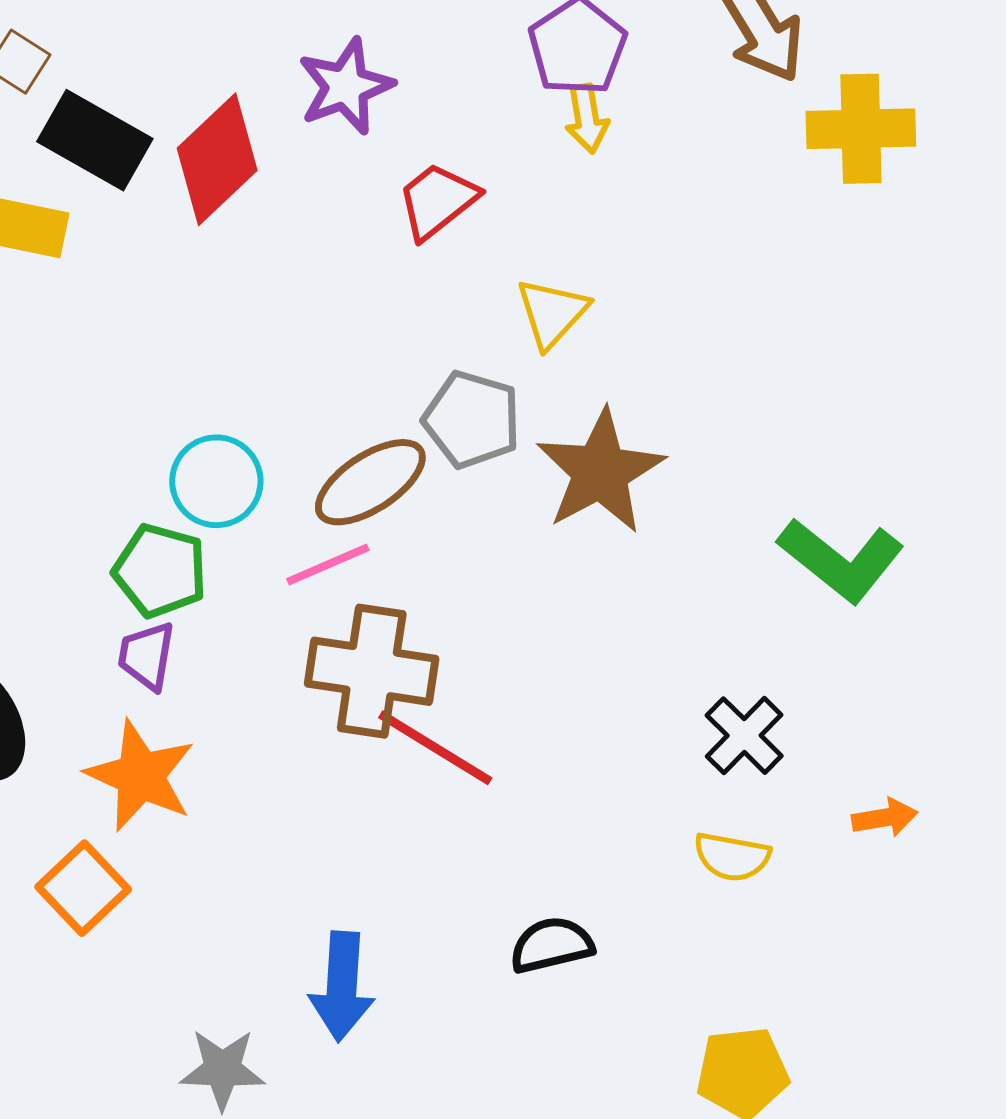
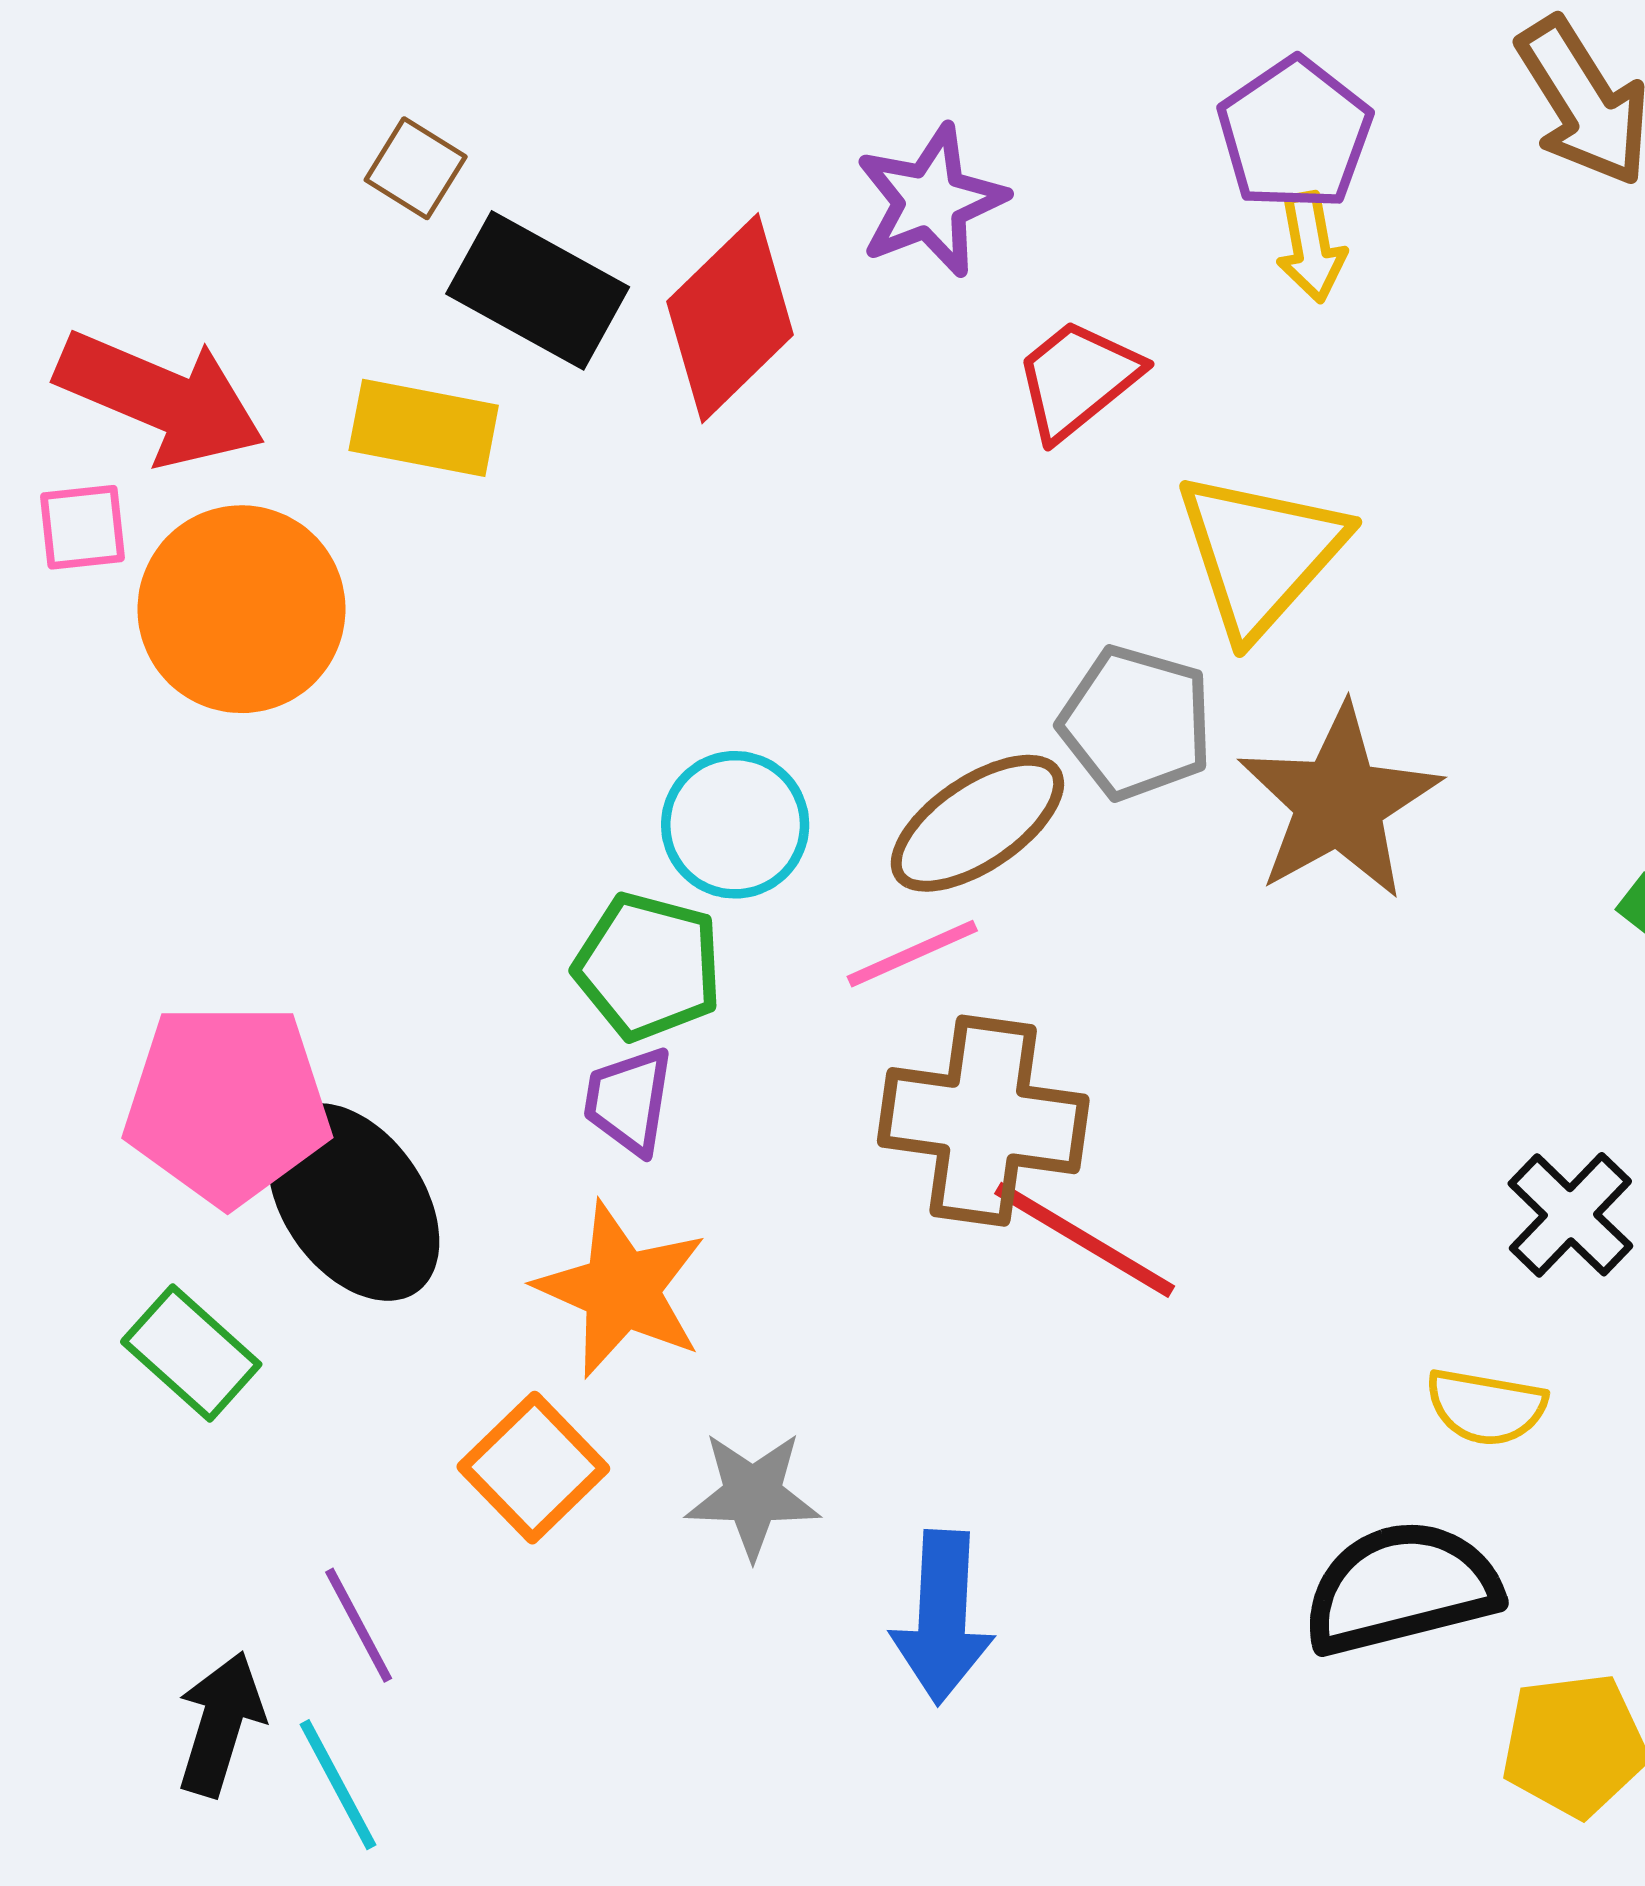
yellow triangle: (552, 313) -> (1260, 553), size x1.5
yellow semicircle: (732, 857) -> (1486, 1407), moved
black semicircle: (552, 945) -> (1401, 1588), moved, size x1.5
gray star: (222, 1069) -> (753, 1495), moved

